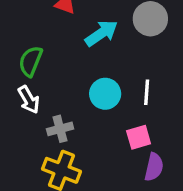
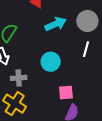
white line: (147, 92) -> (86, 49), moved

